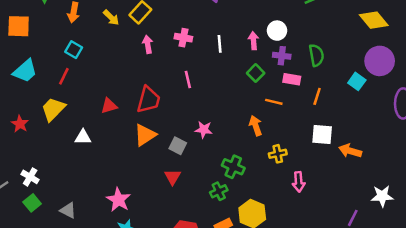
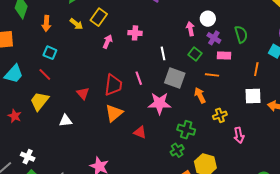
pink arrow: (148, 44) -> (108, 42), turned 40
white line: (220, 44) -> (163, 53), moved
purple cross: (282, 56) -> (214, 38), turned 32
red line: (64, 76) -> (45, 74), turned -64
pink line: (188, 79) -> (139, 78), moved
orange line: (317, 96) -> (256, 69), moved
red triangle: (109, 106) -> (83, 93), turned -48
pink star: (204, 130) -> (159, 103), size x1.6
gray square: (178, 146) -> (175, 78), moved, size x1.5
red triangle: (172, 177) -> (140, 132), moved, turned -32

